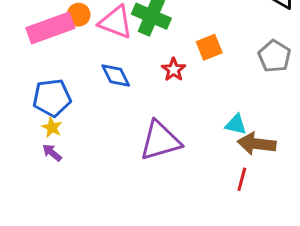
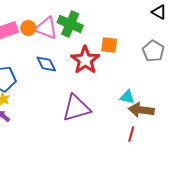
orange circle: (79, 15) -> (28, 28), moved
orange square: (209, 47) -> (109, 45), turned 30
red star: (174, 70) -> (85, 60), size x1.8

